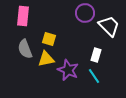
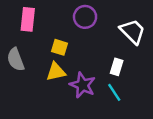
purple circle: (85, 13) -> (85, 17), moved
gray semicircle: (25, 49) -> (16, 60), moved

